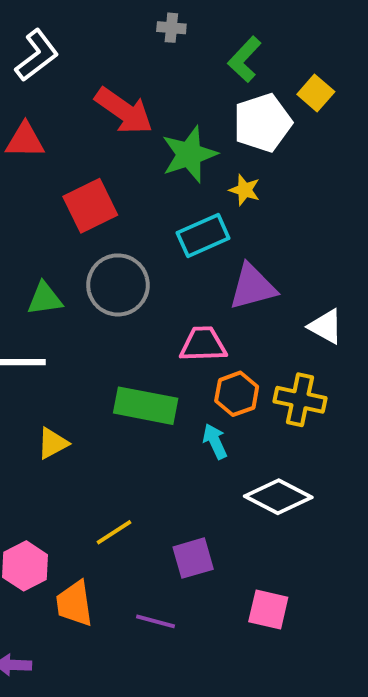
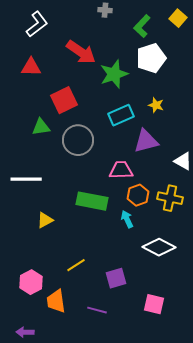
yellow square: (316, 93) -> (178, 18), moved
yellow star: (245, 190) -> (156, 105), moved
green triangle: (45, 299) -> (41, 127), moved

